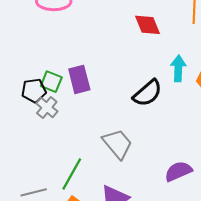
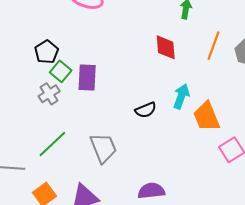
black pentagon: (34, 91) -> (47, 52), moved, turned 30
black semicircle: (147, 93) -> (146, 110), size x0.7
green line: (72, 174) -> (52, 144), moved

